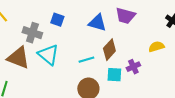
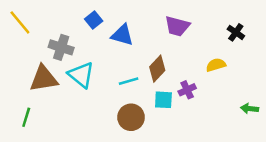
blue square: (57, 20) -> (94, 20), moved, turned 32
blue triangle: (97, 23) -> (122, 35), moved
brown triangle: (18, 58) -> (44, 79), turned -30

